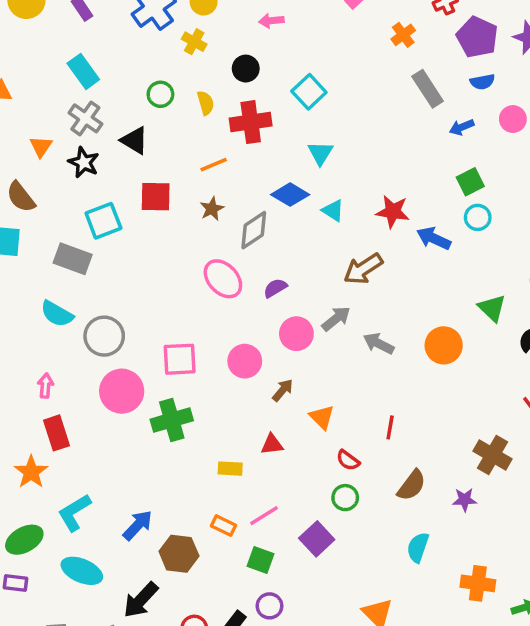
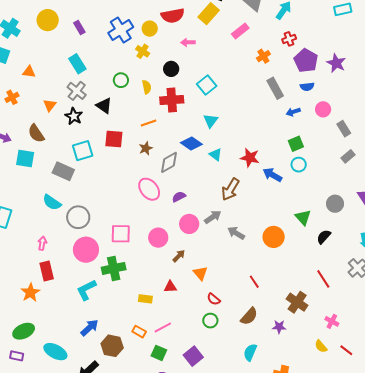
brown arrow: (363, 269) -> (230, 189), turned -30
red line: (390, 427) -> (254, 282), moved, turned -48
cyan L-shape: (74, 512) -> (86, 290), moved
purple square: (317, 539) -> (193, 356), moved

